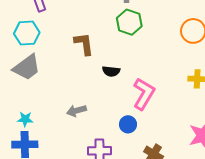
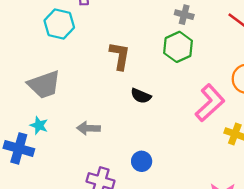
gray trapezoid: (27, 67) -> (44, 85), moved
pink L-shape: (144, 94) -> (210, 103), moved
cyan star: (25, 119) -> (39, 125), moved

